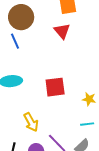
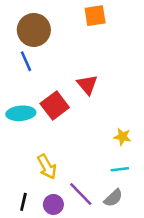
red triangle: (62, 31) -> (87, 85), moved
red square: (55, 87) -> (55, 105), moved, turned -30

